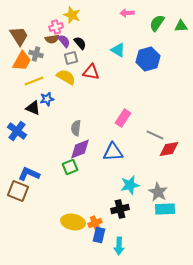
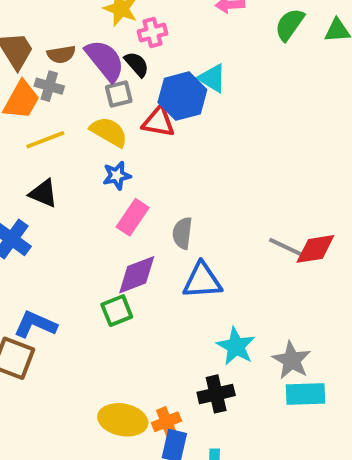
pink cross: (56, 27) -> (153, 33), moved
brown semicircle: (52, 39) -> (61, 54), moved
purple semicircle: (64, 41) -> (105, 60), size x1.6
blue hexagon: (148, 59) -> (182, 96), moved
blue star: (47, 99) -> (117, 176), moved
pink rectangle: (123, 118) -> (133, 217), moved
gray semicircle: (76, 128) -> (182, 233), moved
red diamond: (169, 149) -> (315, 249), moved
cyan star: (130, 185) -> (236, 346), turned -30

